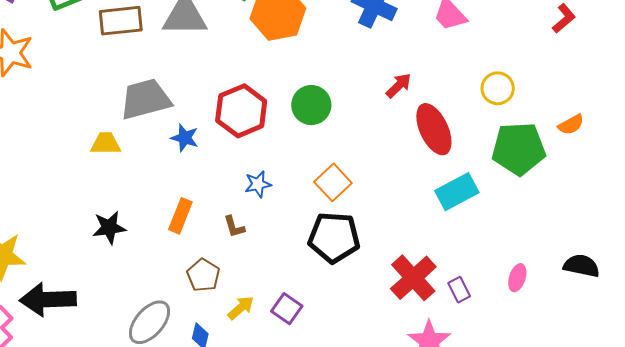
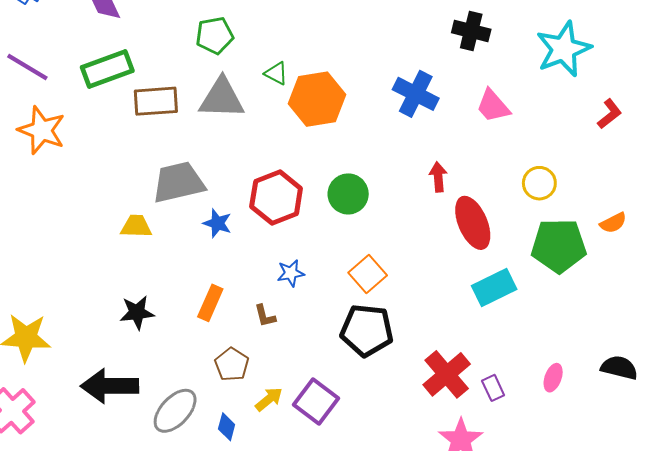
red arrow: (399, 86) -> (438, 177), turned -52
black arrow: (48, 299) -> (110, 386), moved
purple square: (287, 309) -> (316, 402), size x1.4

